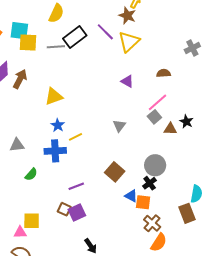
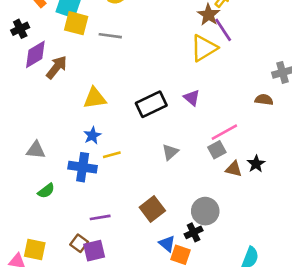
purple line: (105, 32) -> (223, 30), moved
black rectangle: (75, 37) -> (151, 104), moved
brown semicircle: (164, 73) -> (264, 100), moved

